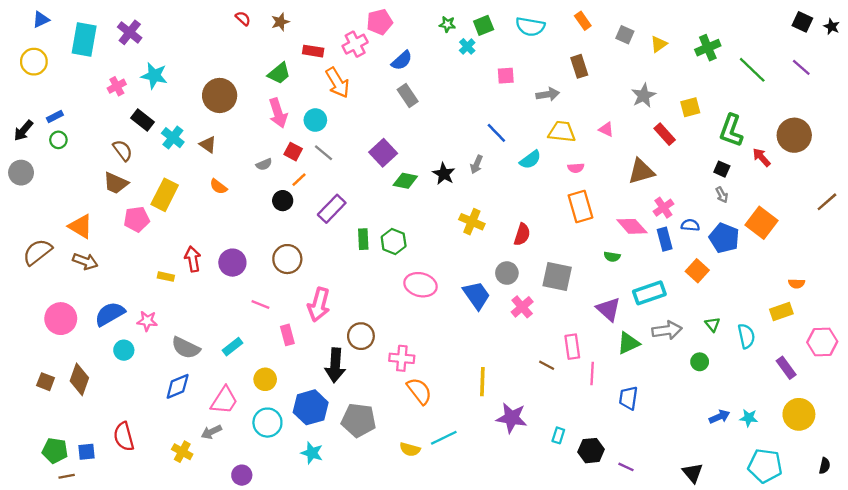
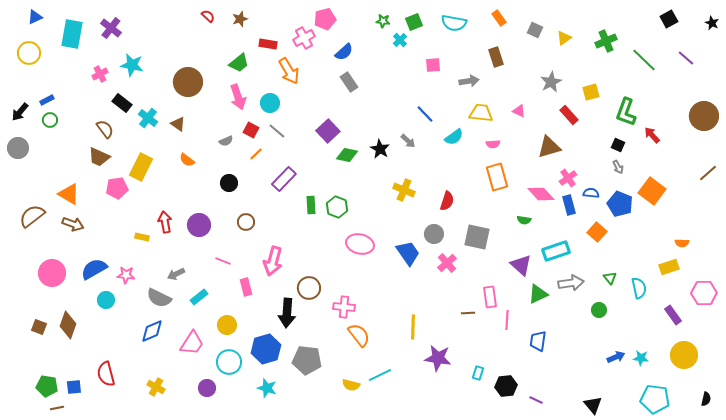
black square: (802, 22) -> (669, 19), moved, turned 36
brown circle: (794, 135) -> (704, 116), moved
gray arrow: (477, 164) -> (408, 141), turned -70
black circle: (283, 201) -> (229, 183), moved
brown circle: (287, 259) -> (246, 222), size x0.7
brown line: (547, 365) -> (468, 313), turned -32
gray arrow: (211, 432) -> (176, 274), moved
purple circle: (242, 475) -> (207, 388), moved

